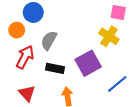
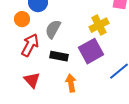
yellow cross: (109, 36) -> (99, 25), moved, turned 30

